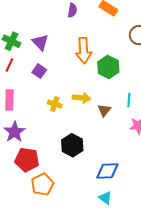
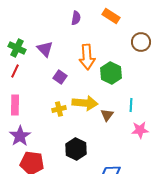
purple square: (39, 71) -> (60, 77), moved
yellow arrow: (82, 98) -> (85, 103), size x1.4
yellow cross: (55, 104) -> (59, 109), turned -32

